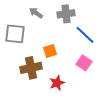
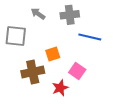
blue line: (85, 35) -> (90, 37), turned -30
pink square: (84, 63) -> (77, 71), moved

